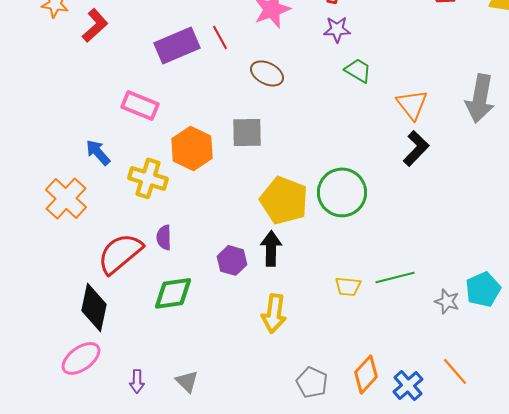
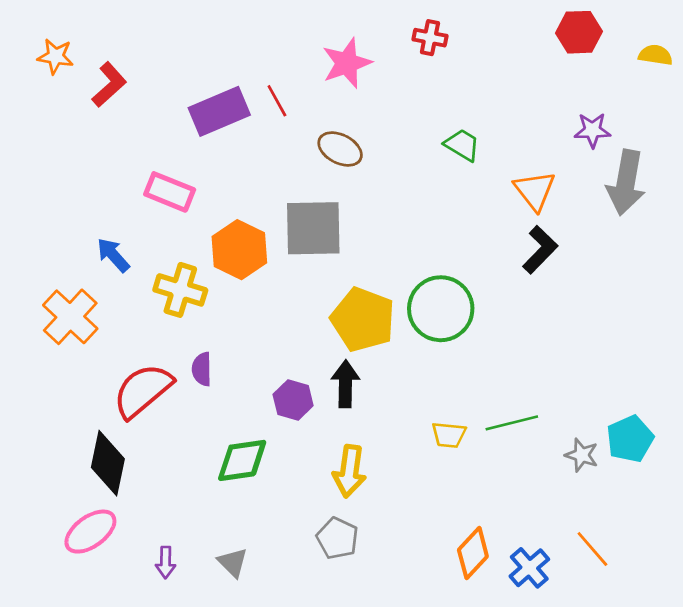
purple star: (337, 29) -> (592, 130), moved
gray square: (247, 132) -> (313, 228), size x1.4
green diamond: (173, 293) -> (242, 460), moved
gray pentagon: (312, 382) -> (337, 538), moved

